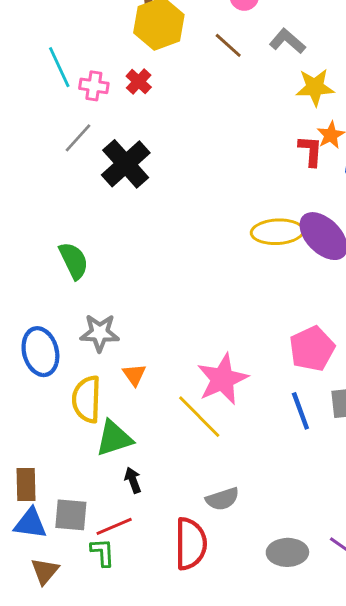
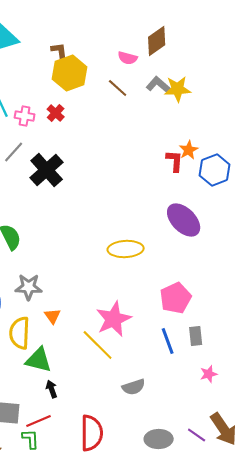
yellow star: (315, 87) -> (178, 89), moved
yellow ellipse: (277, 232) -> (126, 249), moved
green triangle: (114, 438) -> (39, 360), turned 32
gray semicircle: (222, 499) -> (134, 387), moved

